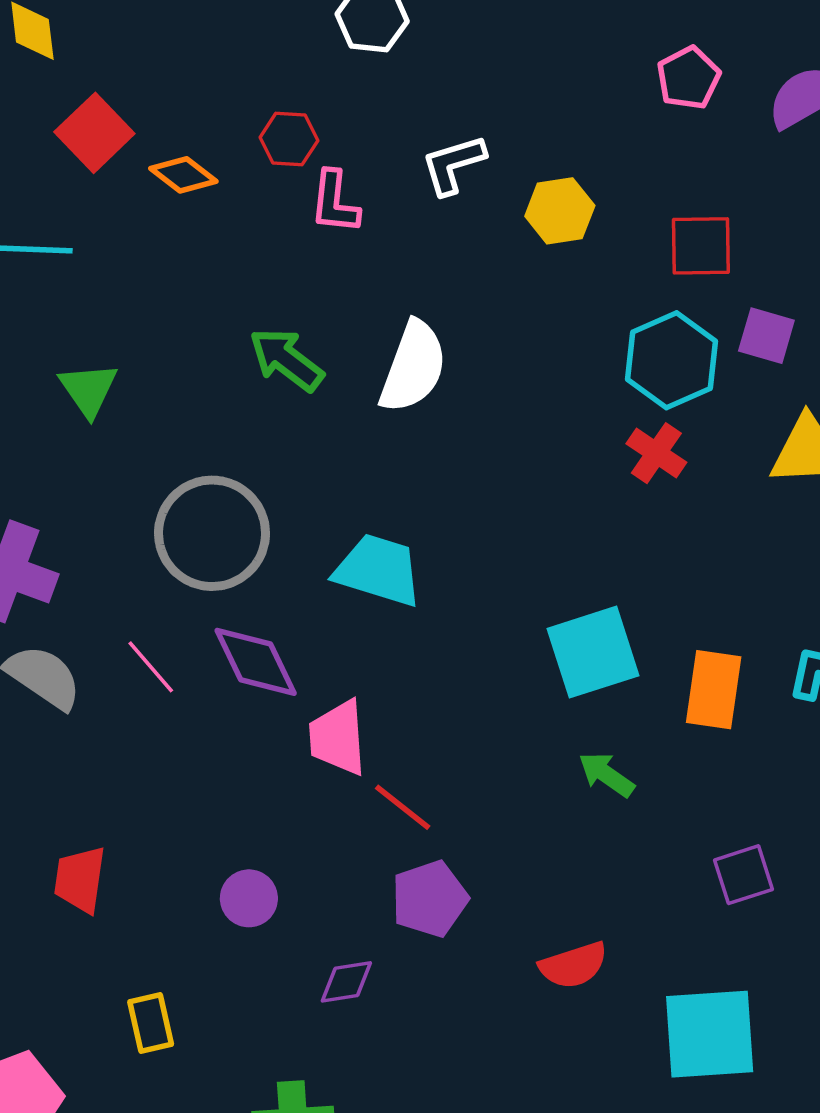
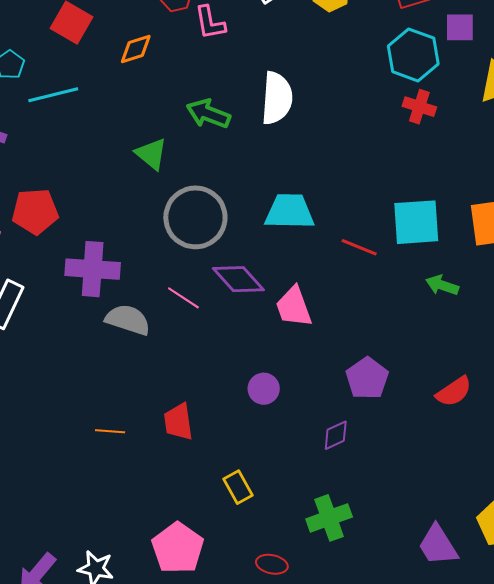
orange diamond: (183, 175) -> (136, 49), moved, turned -39
green triangle: (88, 389) -> (151, 154), moved
cyan square: (593, 652) -> (416, 222), turned 30
red line: (403, 807) -> (359, 247), moved
purple circle: (249, 898) -> (264, 389), moved

